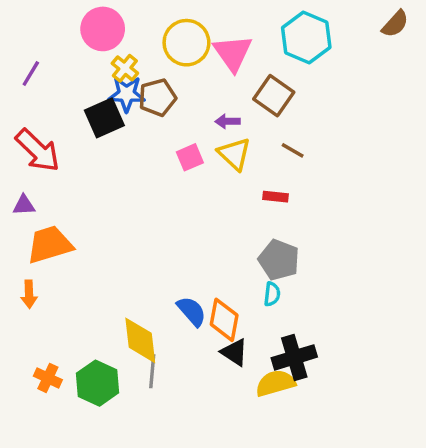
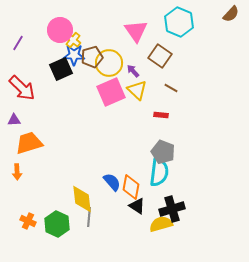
pink circle: (103, 29) -> (60, 30), moved
yellow circle: (186, 43) -> (109, 63), moved
purple arrow: (228, 121) -> (133, 71), turned 48
pink square: (190, 157) -> (111, 92), size x1.8
cyan semicircle: (272, 294) -> (159, 172), size x2.0

